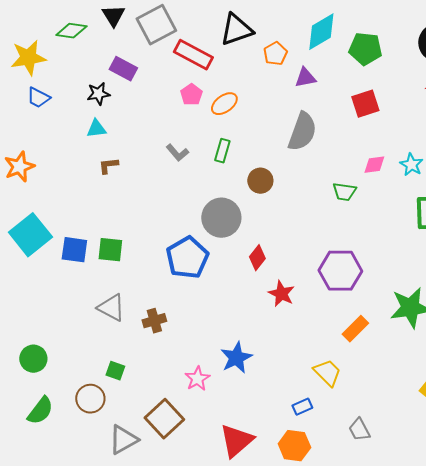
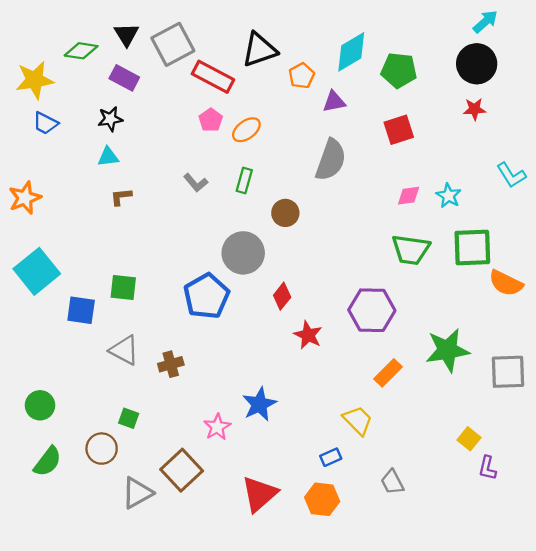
purple rectangle: (123, 69) -> (124, 78), moved
green trapezoid: (344, 192) -> (411, 250), moved, size x1.5
blue square: (74, 250) -> (81, 310), moved

